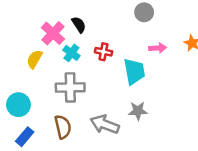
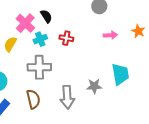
cyan cross: (71, 53) -> (40, 39), turned 32
cyan trapezoid: (134, 71) -> (120, 74), moved
gray arrow: (105, 124) -> (67, 97), turned -115

